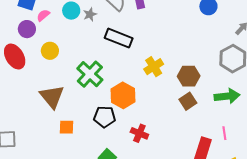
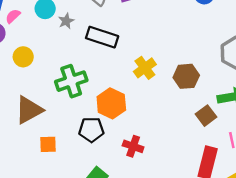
gray star: (90, 14) -> (66, 21), moved
green cross: (90, 74) -> (71, 81), turned 32
brown triangle: (52, 97) -> (29, 110), turned 44
brown square: (188, 101) -> (206, 116), moved

